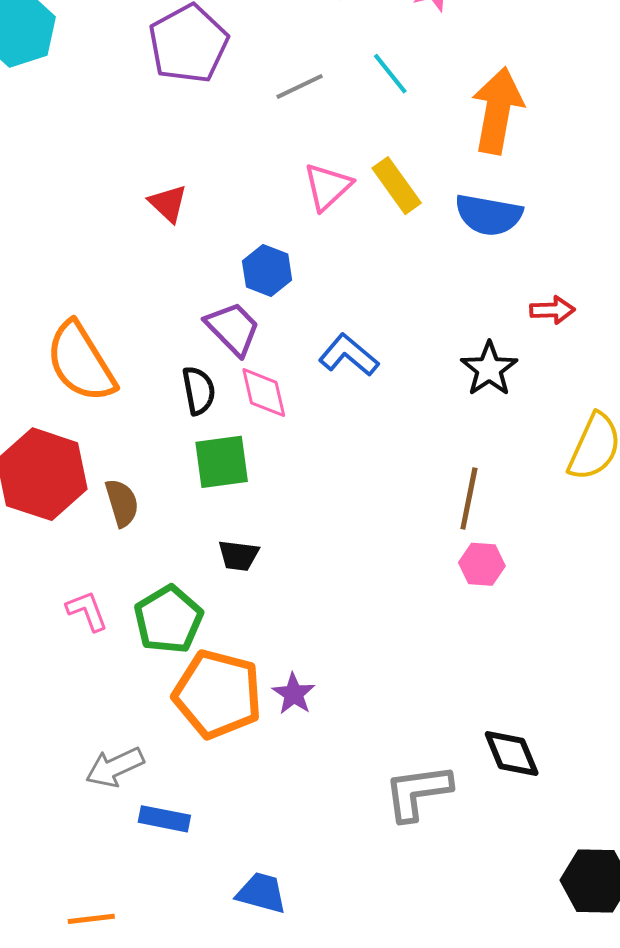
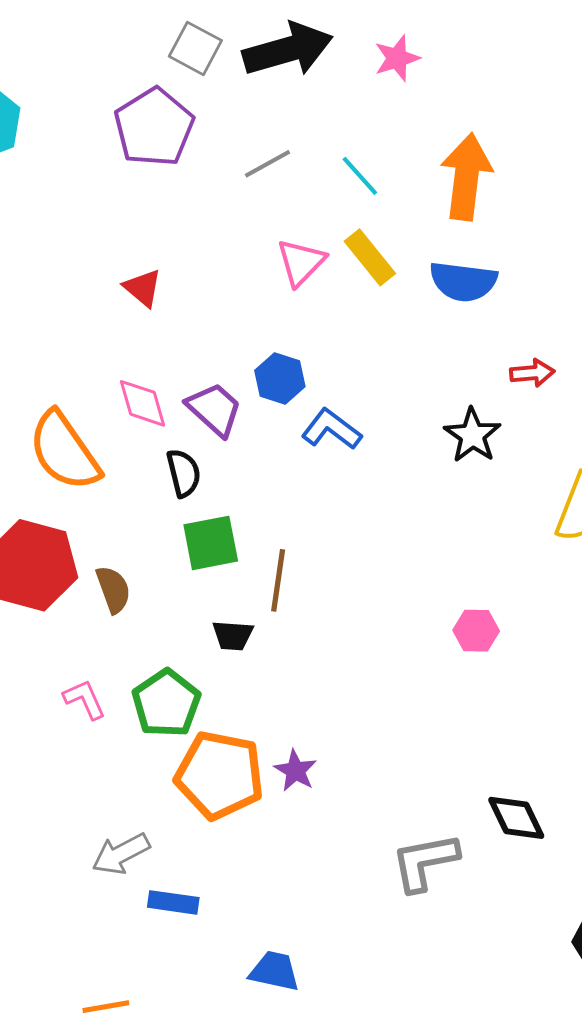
cyan line: (390, 74) -> (360, 176), moved
blue hexagon: (267, 270) -> (280, 378), moved
pink diamond: (264, 393) -> (143, 403), moved
brown line: (469, 499) -> (278, 580), moved

